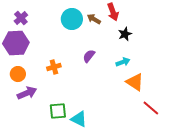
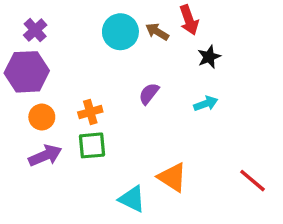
orange circle: (18, 74) -> (42, 117), moved
orange triangle: (135, 82) -> (172, 177), moved
green square: (58, 111) -> (92, 145), moved

